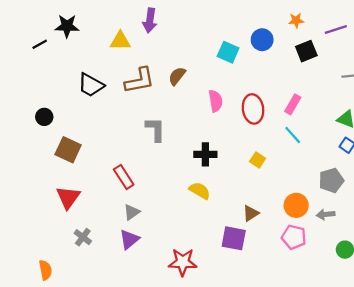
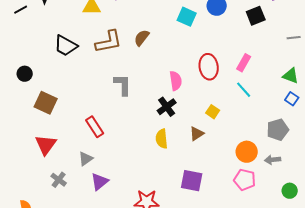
pink semicircle: (216, 101) -> (176, 81), moved
black cross: (205, 154) -> (167, 107), turned -36
yellow semicircle: (200, 191) -> (162, 139), turned -126
gray triangle: (132, 212) -> (86, 159), moved
brown triangle: (251, 213) -> (197, 134), moved

